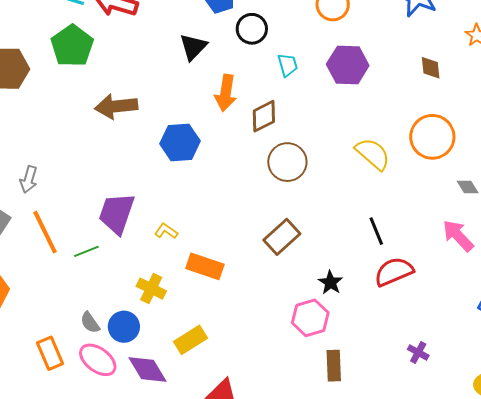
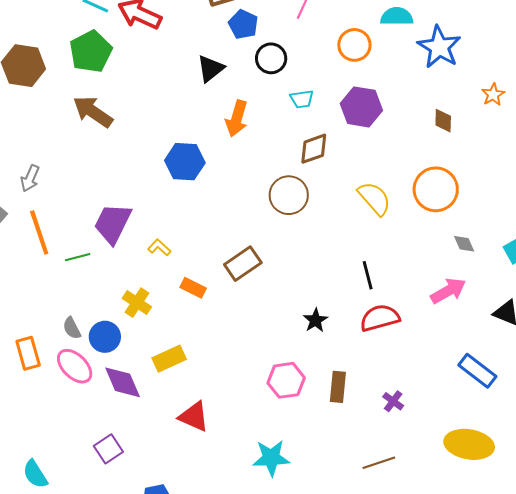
cyan trapezoid: (288, 65) -> (302, 99), turned 90
brown arrow: (116, 106) -> (93, 112), moved, turned 33
brown diamond: (264, 116) -> (314, 149), moved
pink arrow: (458, 236) -> (448, 291), turned 96
brown rectangle: (282, 237) -> (243, 264), moved
orange rectangle: (205, 266) -> (193, 288), size x0.7
pink hexagon: (310, 318) -> (286, 380), moved
brown rectangle: (334, 366) -> (338, 387), moved

